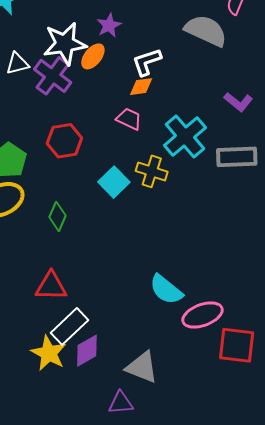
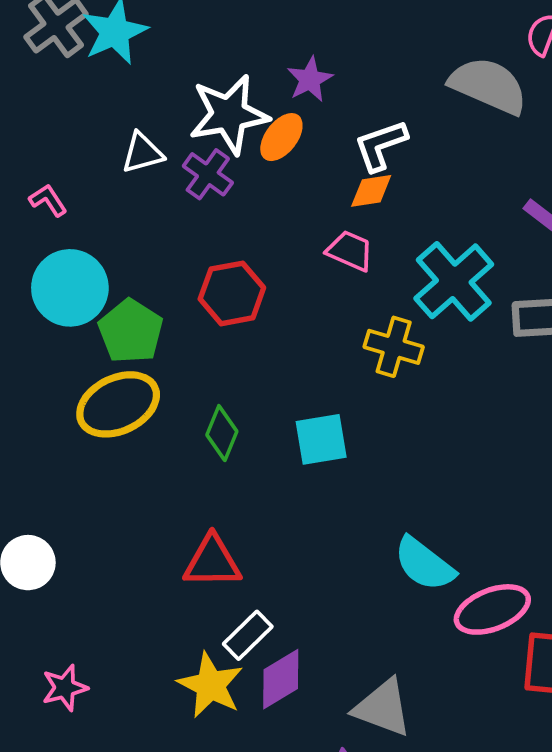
purple cross: (53, 76) -> (208, 174), size x0.7
cyan square: (114, 182) -> (321, 439), moved, turned 36
white rectangle: (69, 326) -> (248, 635), size x0.7

